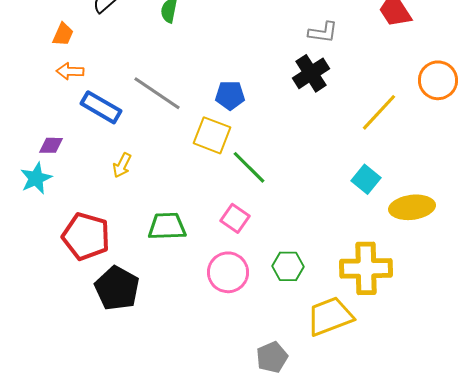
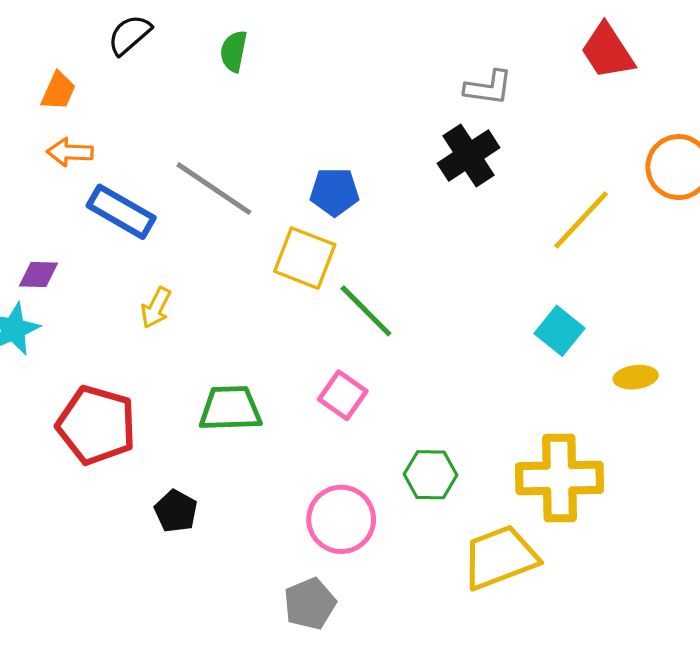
yellow ellipse: (412, 207) -> (636, 377), size x0.6
pink circle: (228, 272) -> (341, 519), moved
black pentagon: (117, 288) -> (176, 511), moved, size x0.6
gray pentagon: (272, 357) -> (310, 604), moved

